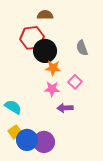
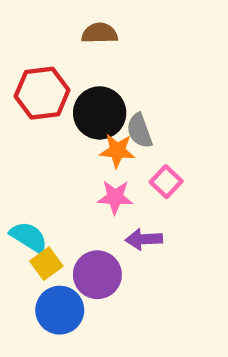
red hexagon: (32, 38) -> (42, 93), moved
gray semicircle: (82, 48) -> (139, 131), moved
yellow square: (15, 132) -> (46, 264), moved
purple circle: (44, 142) -> (97, 275), moved

